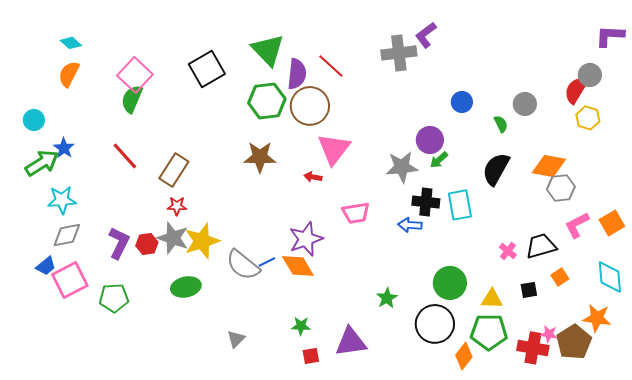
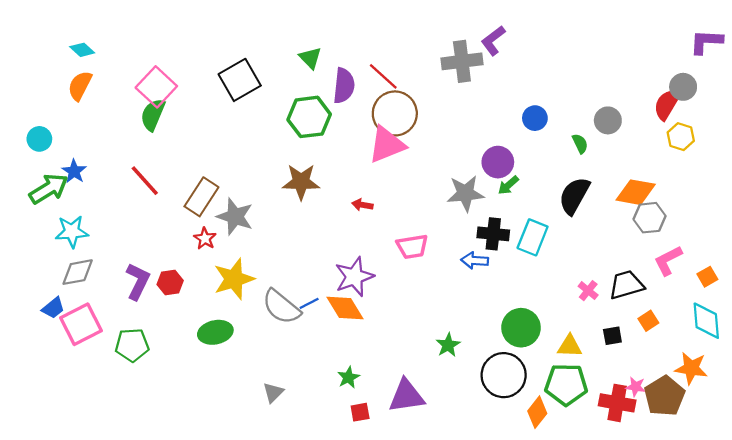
green triangle: (268, 50) -> (310, 58), size x0.6
brown circle: (310, 106) -> (395, 113), moved
pink triangle: (334, 149) -> (387, 145), moved, turned 30
cyan rectangle: (460, 205) -> (533, 237), turned 32
red star: (177, 206) -> (205, 239), turned 30
orange square: (612, 223) -> (707, 277), moved, size x0.7
gray star: (173, 238) -> (235, 217), moved
green star: (301, 326) -> (348, 377), turned -30

